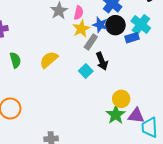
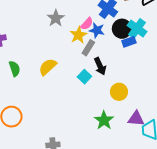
pink semicircle: (79, 13) -> (87, 24), moved, turned 32
black circle: (115, 25) -> (122, 29), moved
yellow circle: (121, 99) -> (119, 92), moved
green star: (116, 115) -> (104, 120), moved

